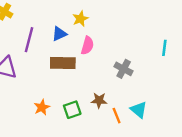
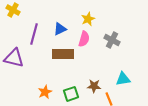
yellow star: (80, 19) -> (88, 19), moved
gray cross: (124, 69) -> (112, 40), moved
cyan triangle: (139, 110) -> (123, 79), moved, turned -49

